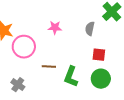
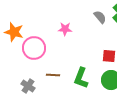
gray semicircle: (90, 29) -> (100, 17), moved, turned 128
brown line: (49, 67) -> (53, 75), moved

